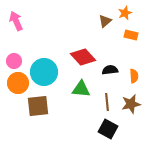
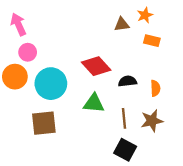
brown triangle: (105, 21) -> (122, 24), turned 32
pink circle: (14, 61) -> (28, 52), moved
orange circle: (18, 83) -> (15, 77), moved

